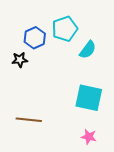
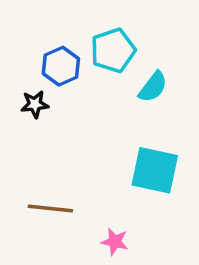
pink star: (89, 137) -> (115, 242), moved

